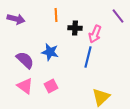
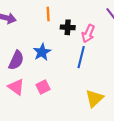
blue star: (50, 52) -> (42, 52), turned 30
purple semicircle: (25, 60) -> (16, 60), turned 72

